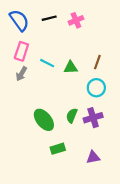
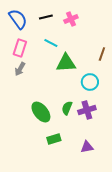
brown line: (97, 62) -> (102, 54), moved
cyan line: (47, 63) -> (51, 43), moved
green triangle: (71, 67) -> (66, 63), size x1.5

